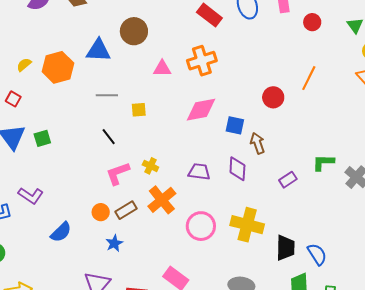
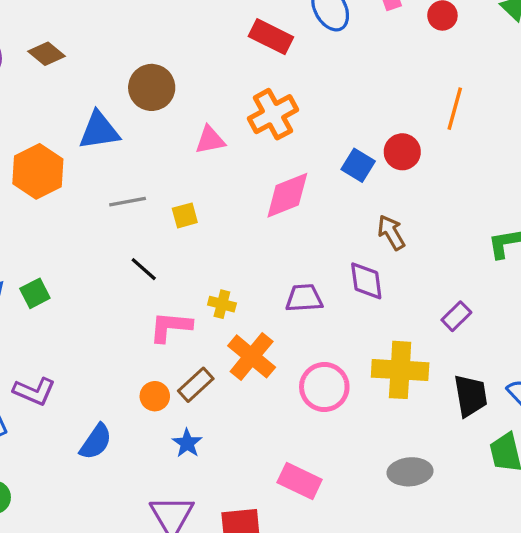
blue square: (235, 125) -> (358, 165), moved, turned 30
pink L-shape: (118, 173) -> (171, 327), turned 36
purple rectangle: (288, 180) -> (456, 316), moved

